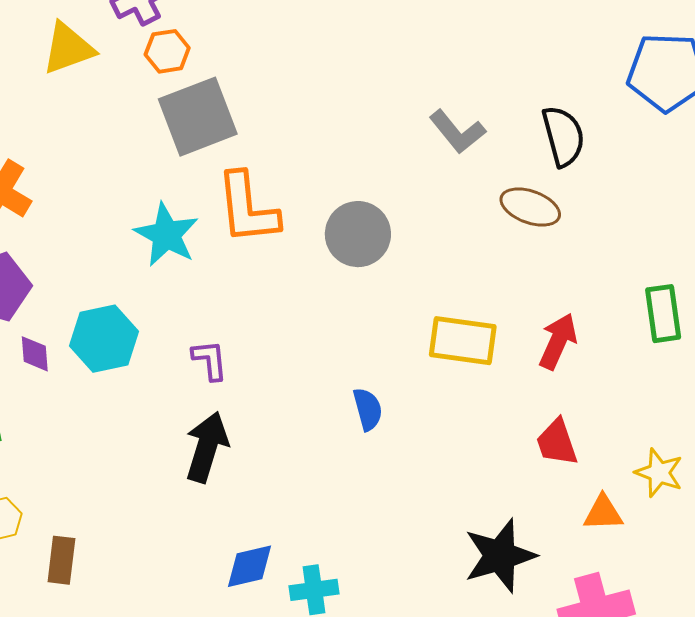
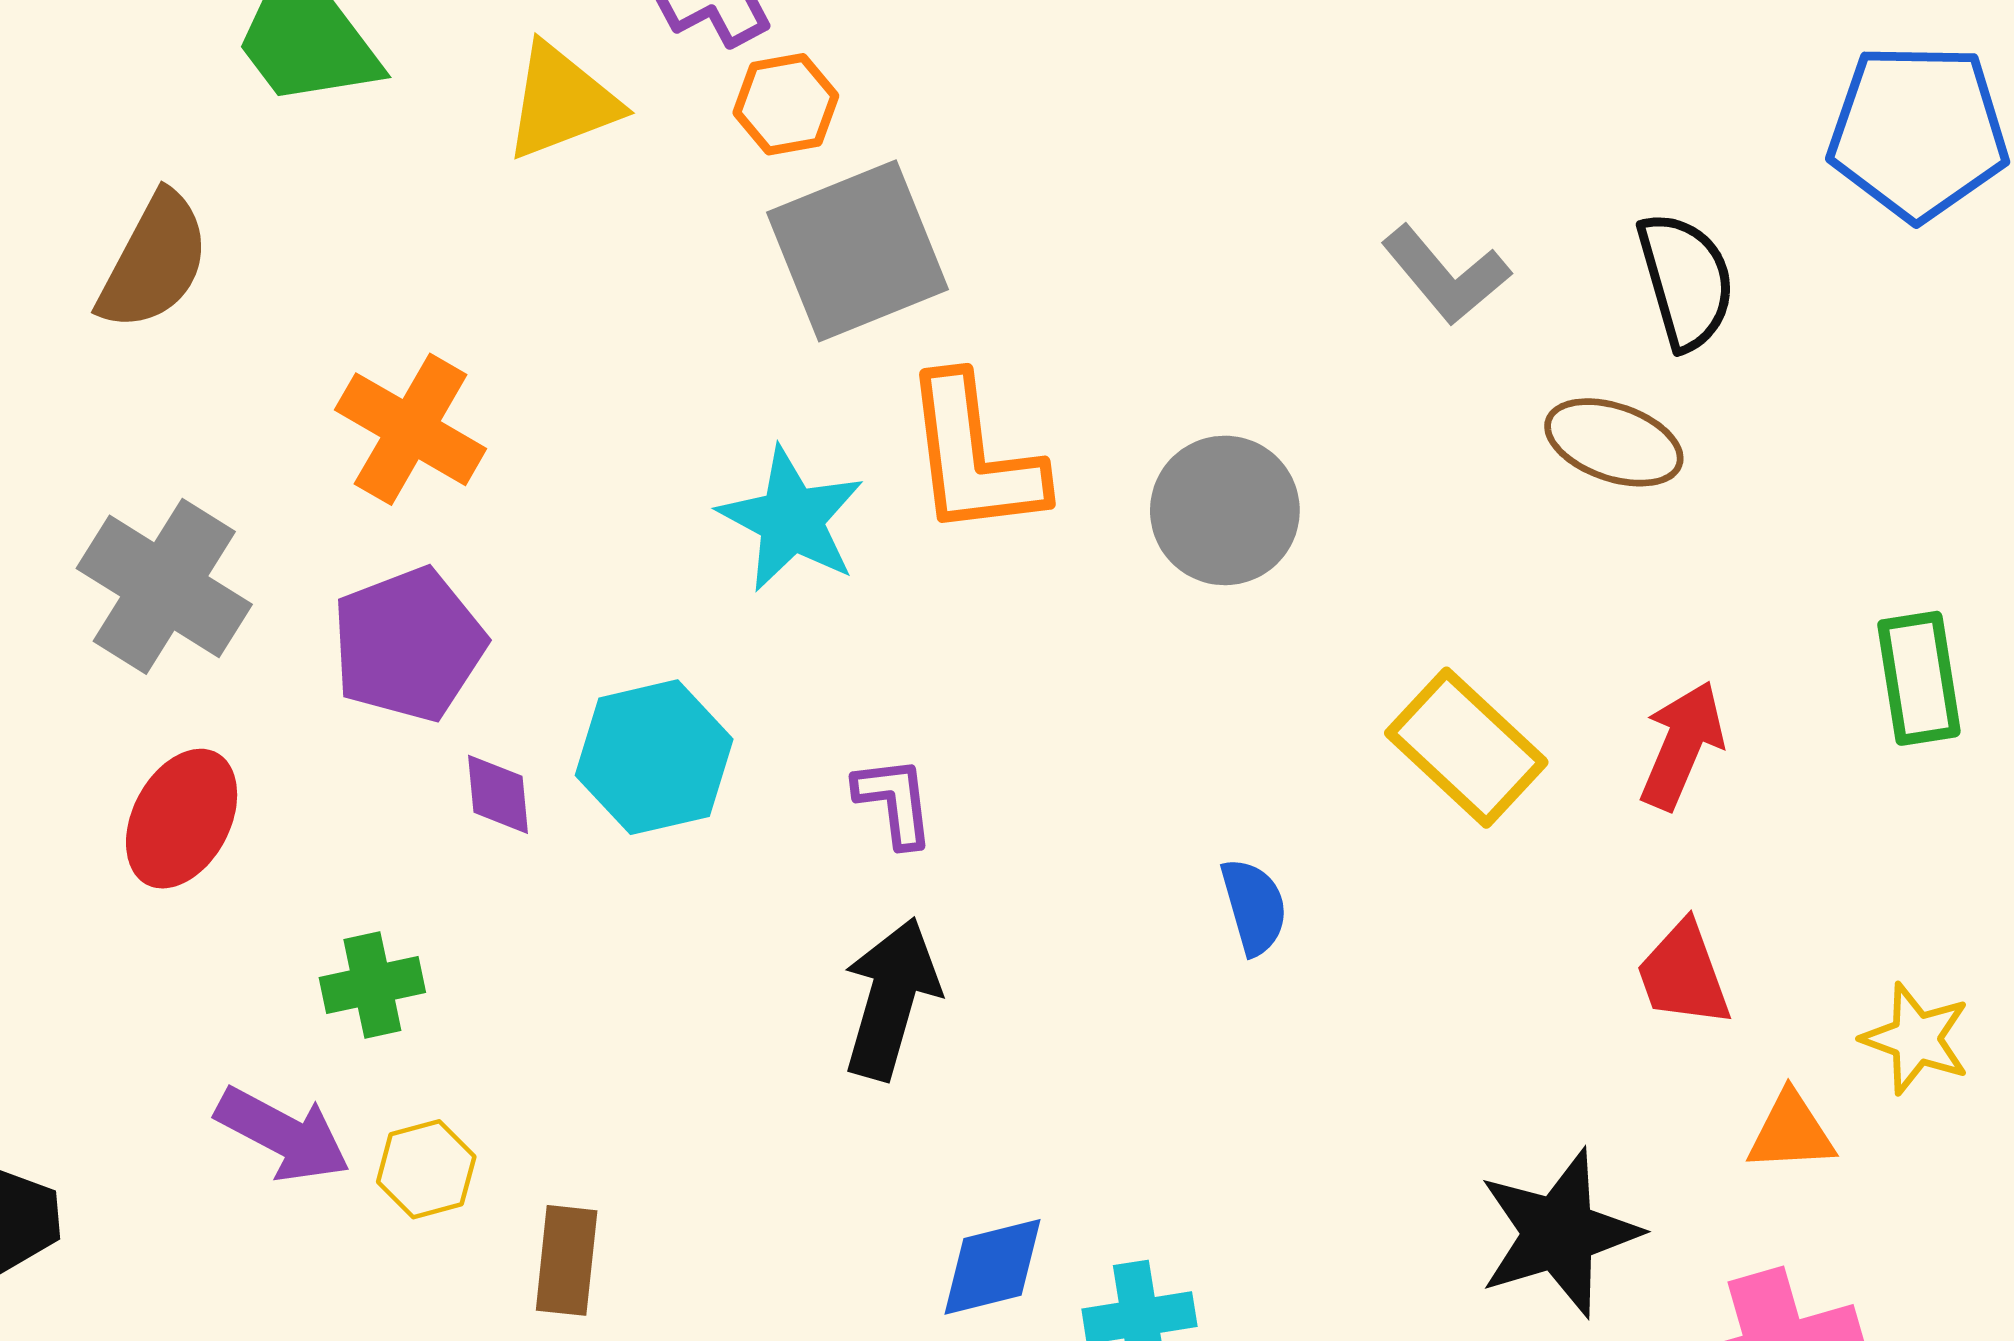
yellow rectangle: (463, 341) -> (1466, 748), turned 36

